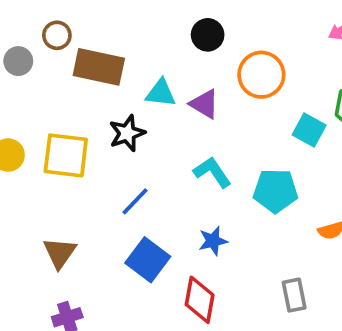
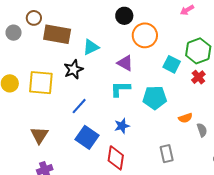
black circle: (208, 35) -> (124, 16), moved
cyan triangle: (161, 93) -> (91, 47), turned -30
purple triangle: (204, 104) -> (125, 63), moved
cyan L-shape: (212, 172) -> (120, 89), turned -55

